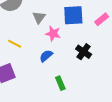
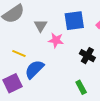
blue semicircle: (46, 56) -> (34, 69), moved, size x1.5
green rectangle: (60, 83) -> (81, 87), moved

